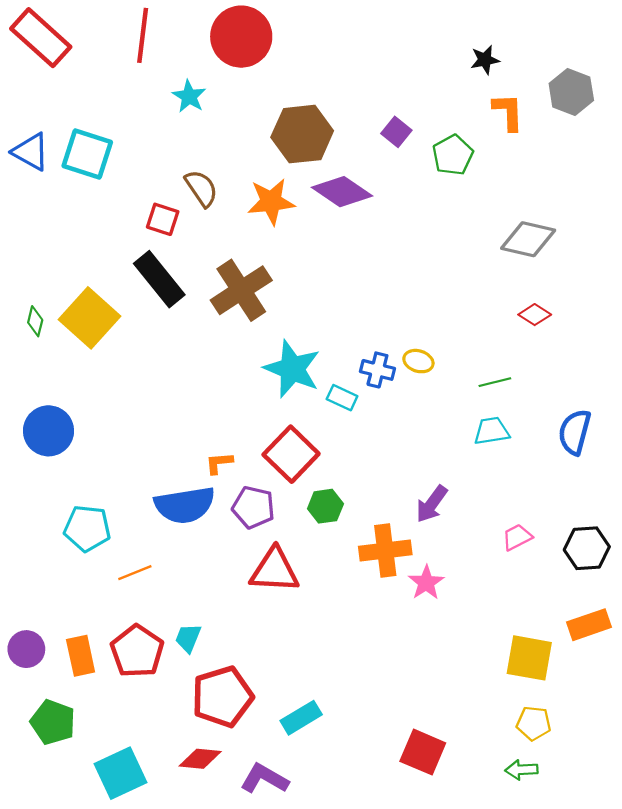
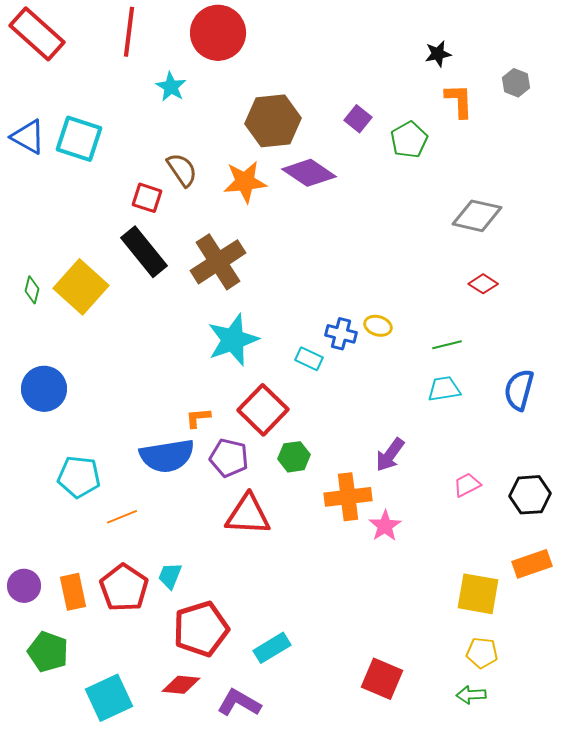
gray hexagon: (571, 92) -> (516, 83), size x0.7
cyan star: (292, 369) -> (233, 340), moved, turned 30

